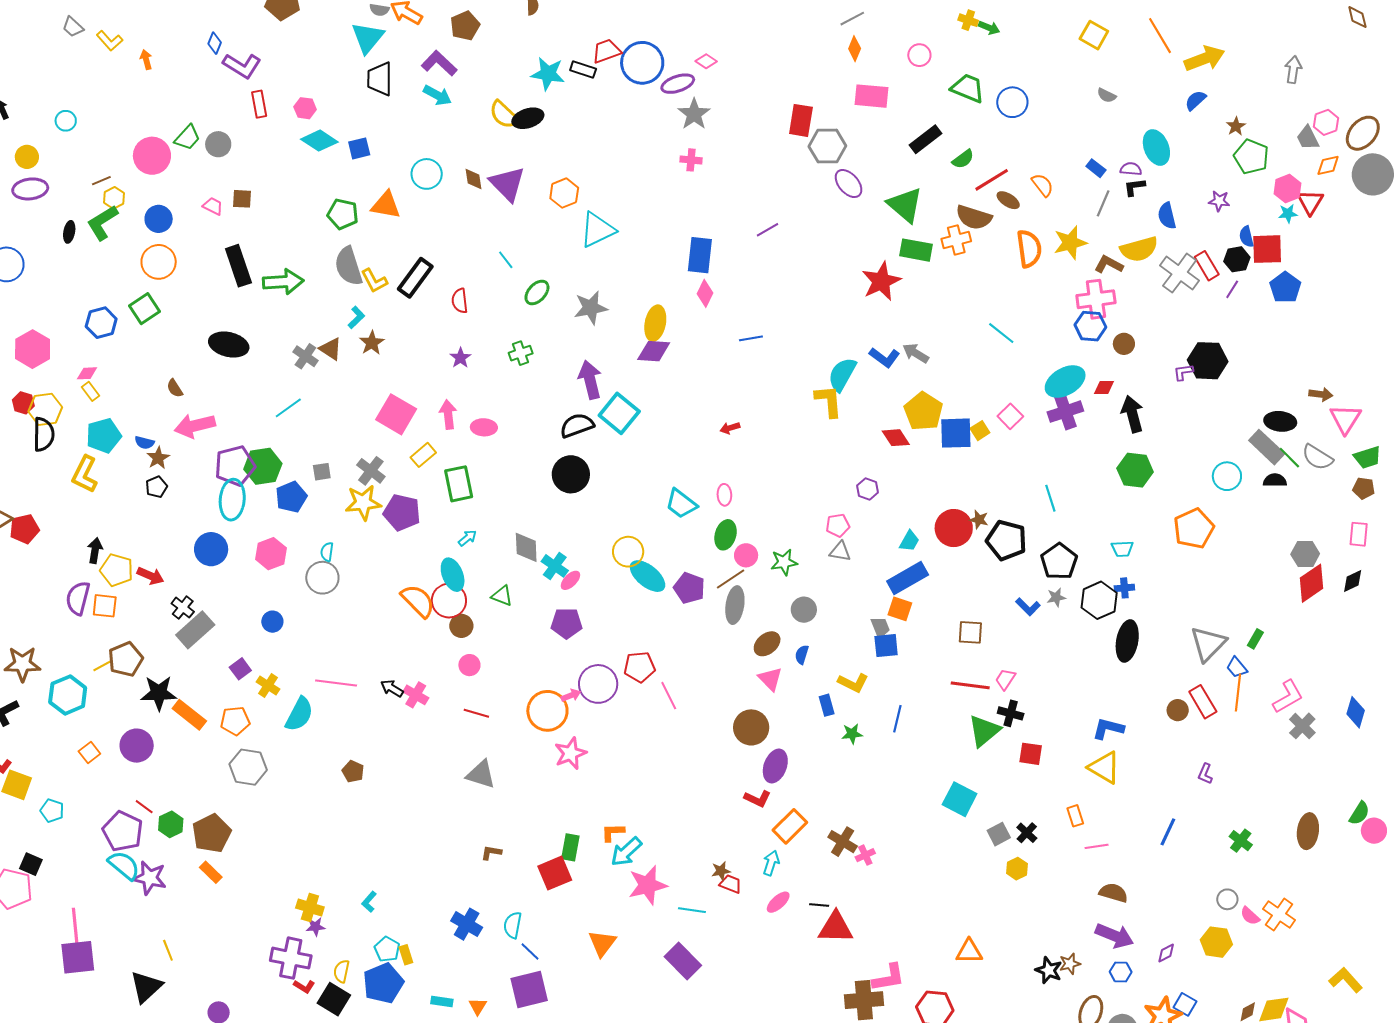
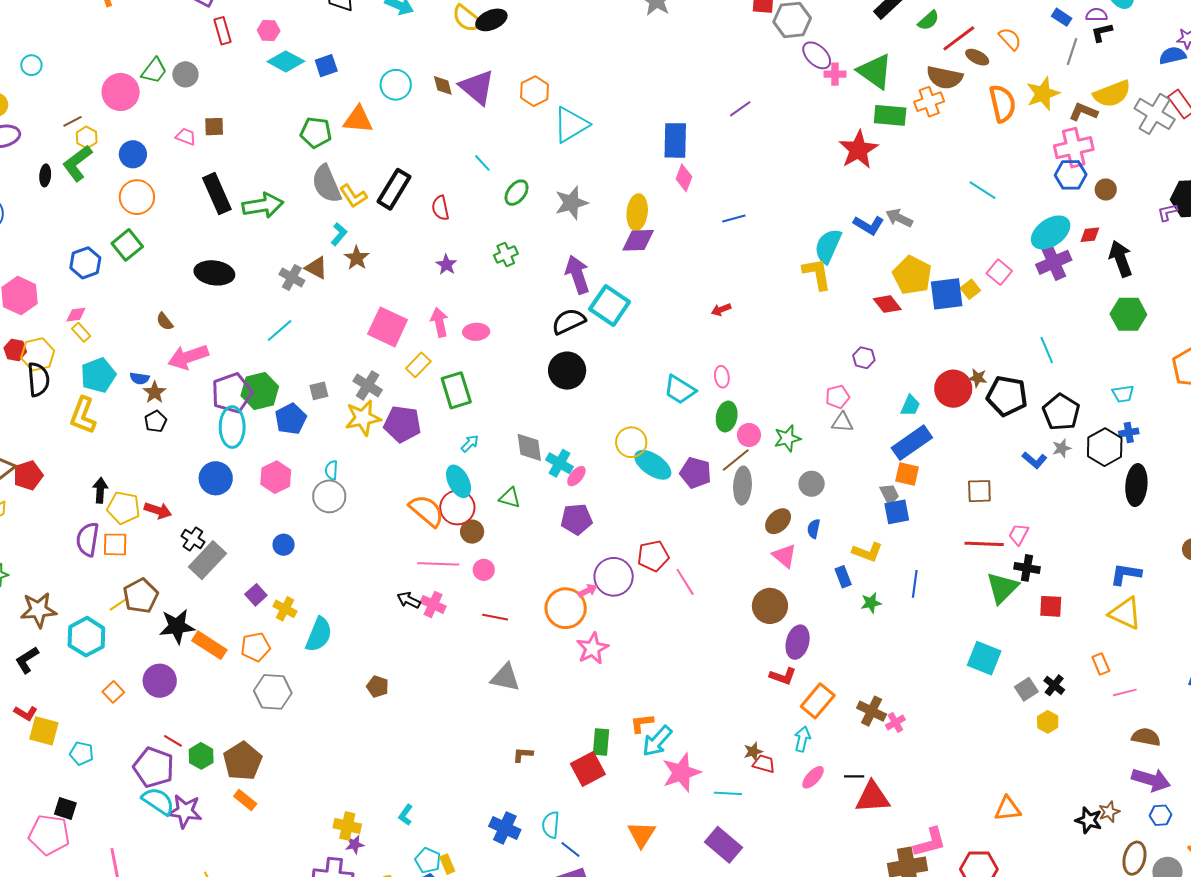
pink cross: (691, 160) -> (835, 74), moved
blue semicircle: (1167, 216) -> (1173, 56), moved, turned 96
pink line: (336, 683) -> (438, 564), moved

